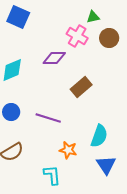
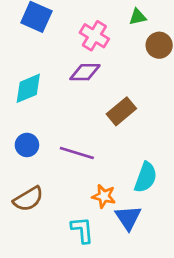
pink cross: (77, 36) -> (94, 36), moved
blue triangle: (106, 165) -> (128, 218), moved

